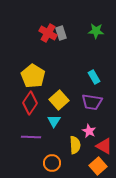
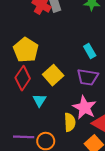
cyan triangle: (54, 121) -> (39, 100), moved
pink star: (89, 131) -> (84, 108), size x1.6
purple line: (31, 137) -> (24, 137), moved

